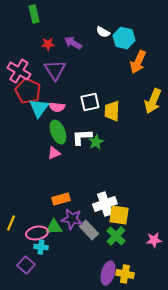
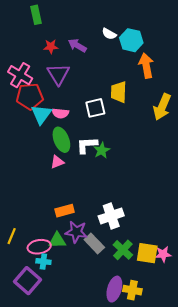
orange arrow: (138, 62) -> (146, 66), turned 145
red pentagon: (28, 91) -> (30, 96), turned -30
yellow trapezoid: (112, 111) -> (119, 92), moved
yellow square: (119, 215) -> (147, 253), moved
purple square: (26, 265) -> (28, 281), size x1.4

